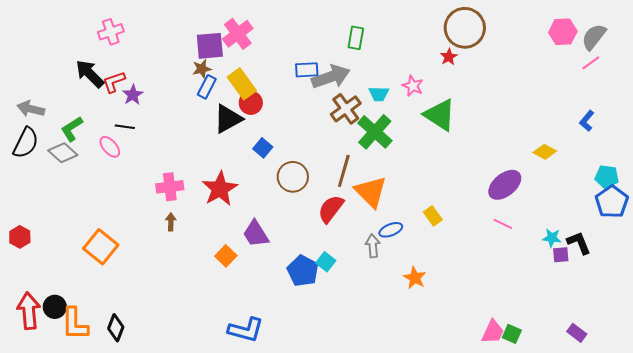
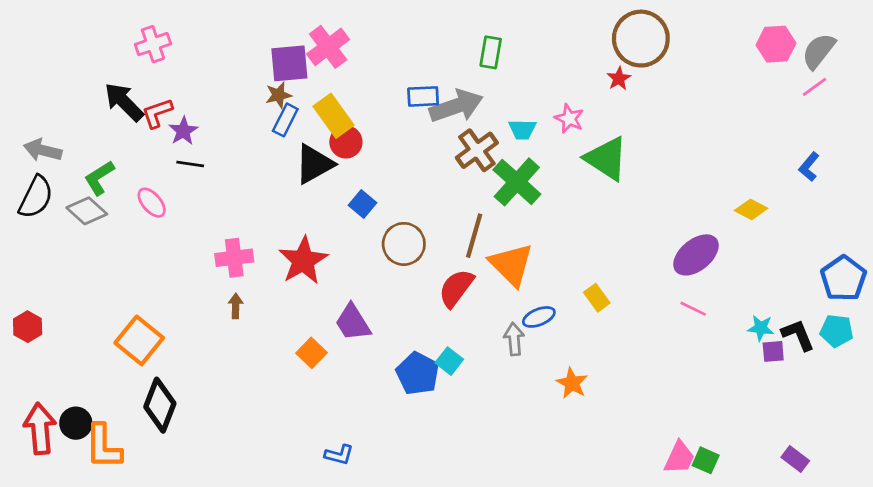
black line: (125, 127) -> (190, 164), moved
cyan pentagon: (607, 177) -> (837, 331), moved
black diamond: (116, 328) -> (160, 405), moved, size x1.4
blue L-shape: (246, 330) -> (339, 455), size x0.6

